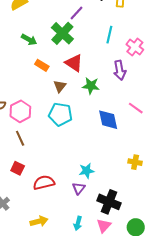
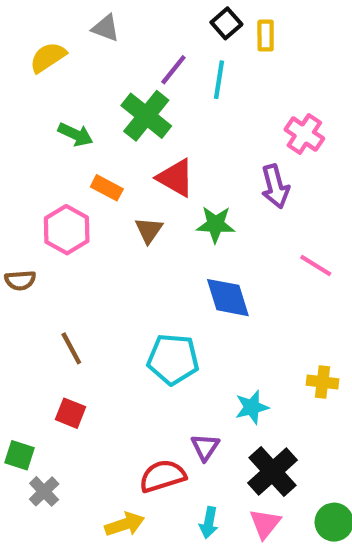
cyan line: (109, 35) -> (219, 80), moved
pink hexagon: (20, 111) -> (67, 230), moved
cyan pentagon: (60, 114) -> (173, 359), moved
blue diamond: (108, 120) -> (228, 298), moved
cyan star: (87, 171) -> (252, 407), moved
red semicircle: (44, 183) -> (163, 476), moved
black cross: (109, 202) -> (273, 472), turned 30

